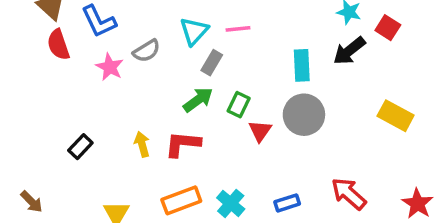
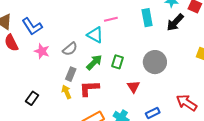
cyan triangle: (194, 31) -> (95, 35), moved, turned -36
gray semicircle: (147, 51) -> (70, 49), moved
gray rectangle: (212, 63) -> (71, 74), moved
cyan rectangle: (302, 65) -> (147, 18), moved
red triangle: (260, 131) -> (133, 87), moved

